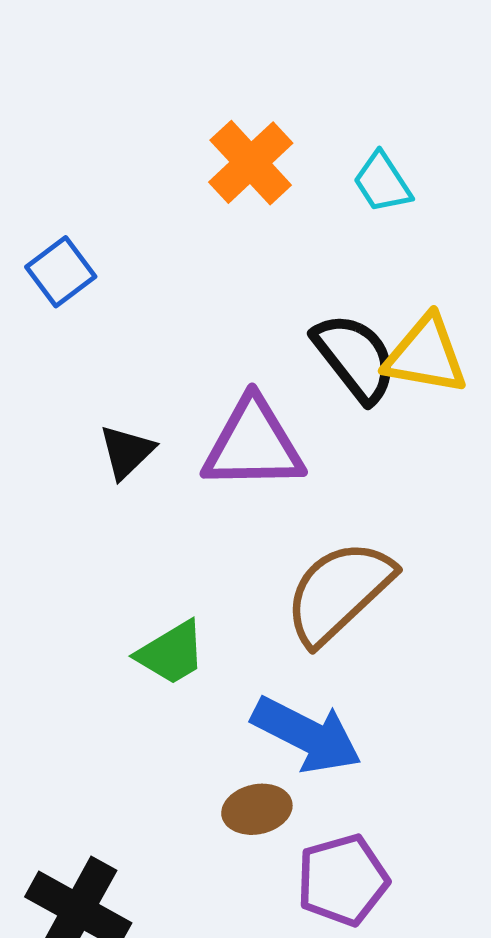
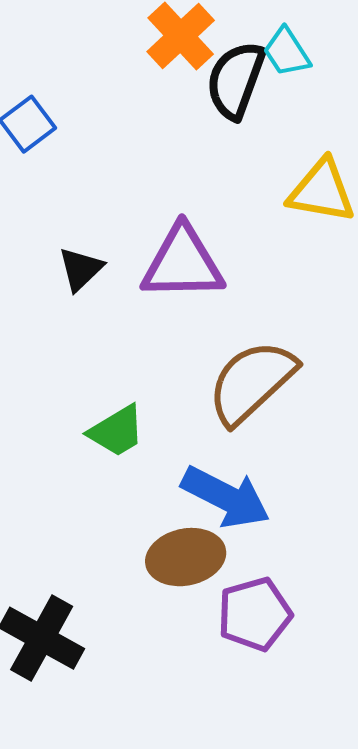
black semicircle: (355, 357) -> (236, 80), moved, turned -122
brown ellipse: (257, 809) -> (186, 557), size x1.4

